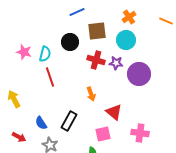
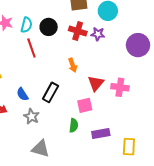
black circle: (70, 42) -> (49, 27), moved
purple circle: (139, 74) -> (138, 45), moved
red triangle: (114, 112) -> (96, 83), turned 30
pink cross: (140, 133) -> (120, 87), moved

